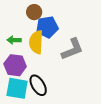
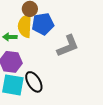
yellow semicircle: (36, 42) -> (25, 26), moved

